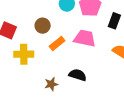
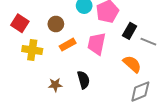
pink trapezoid: (85, 38) -> (97, 44), turned -100
black semicircle: (78, 75) -> (83, 80), turned 48

